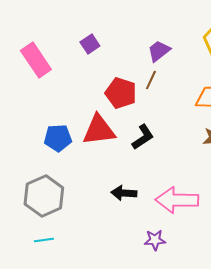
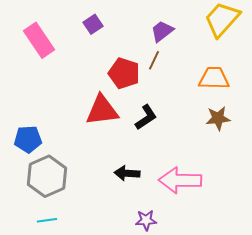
blue pentagon: (58, 138) -> (28, 139), moved
purple star: (155, 240) -> (146, 220), moved

